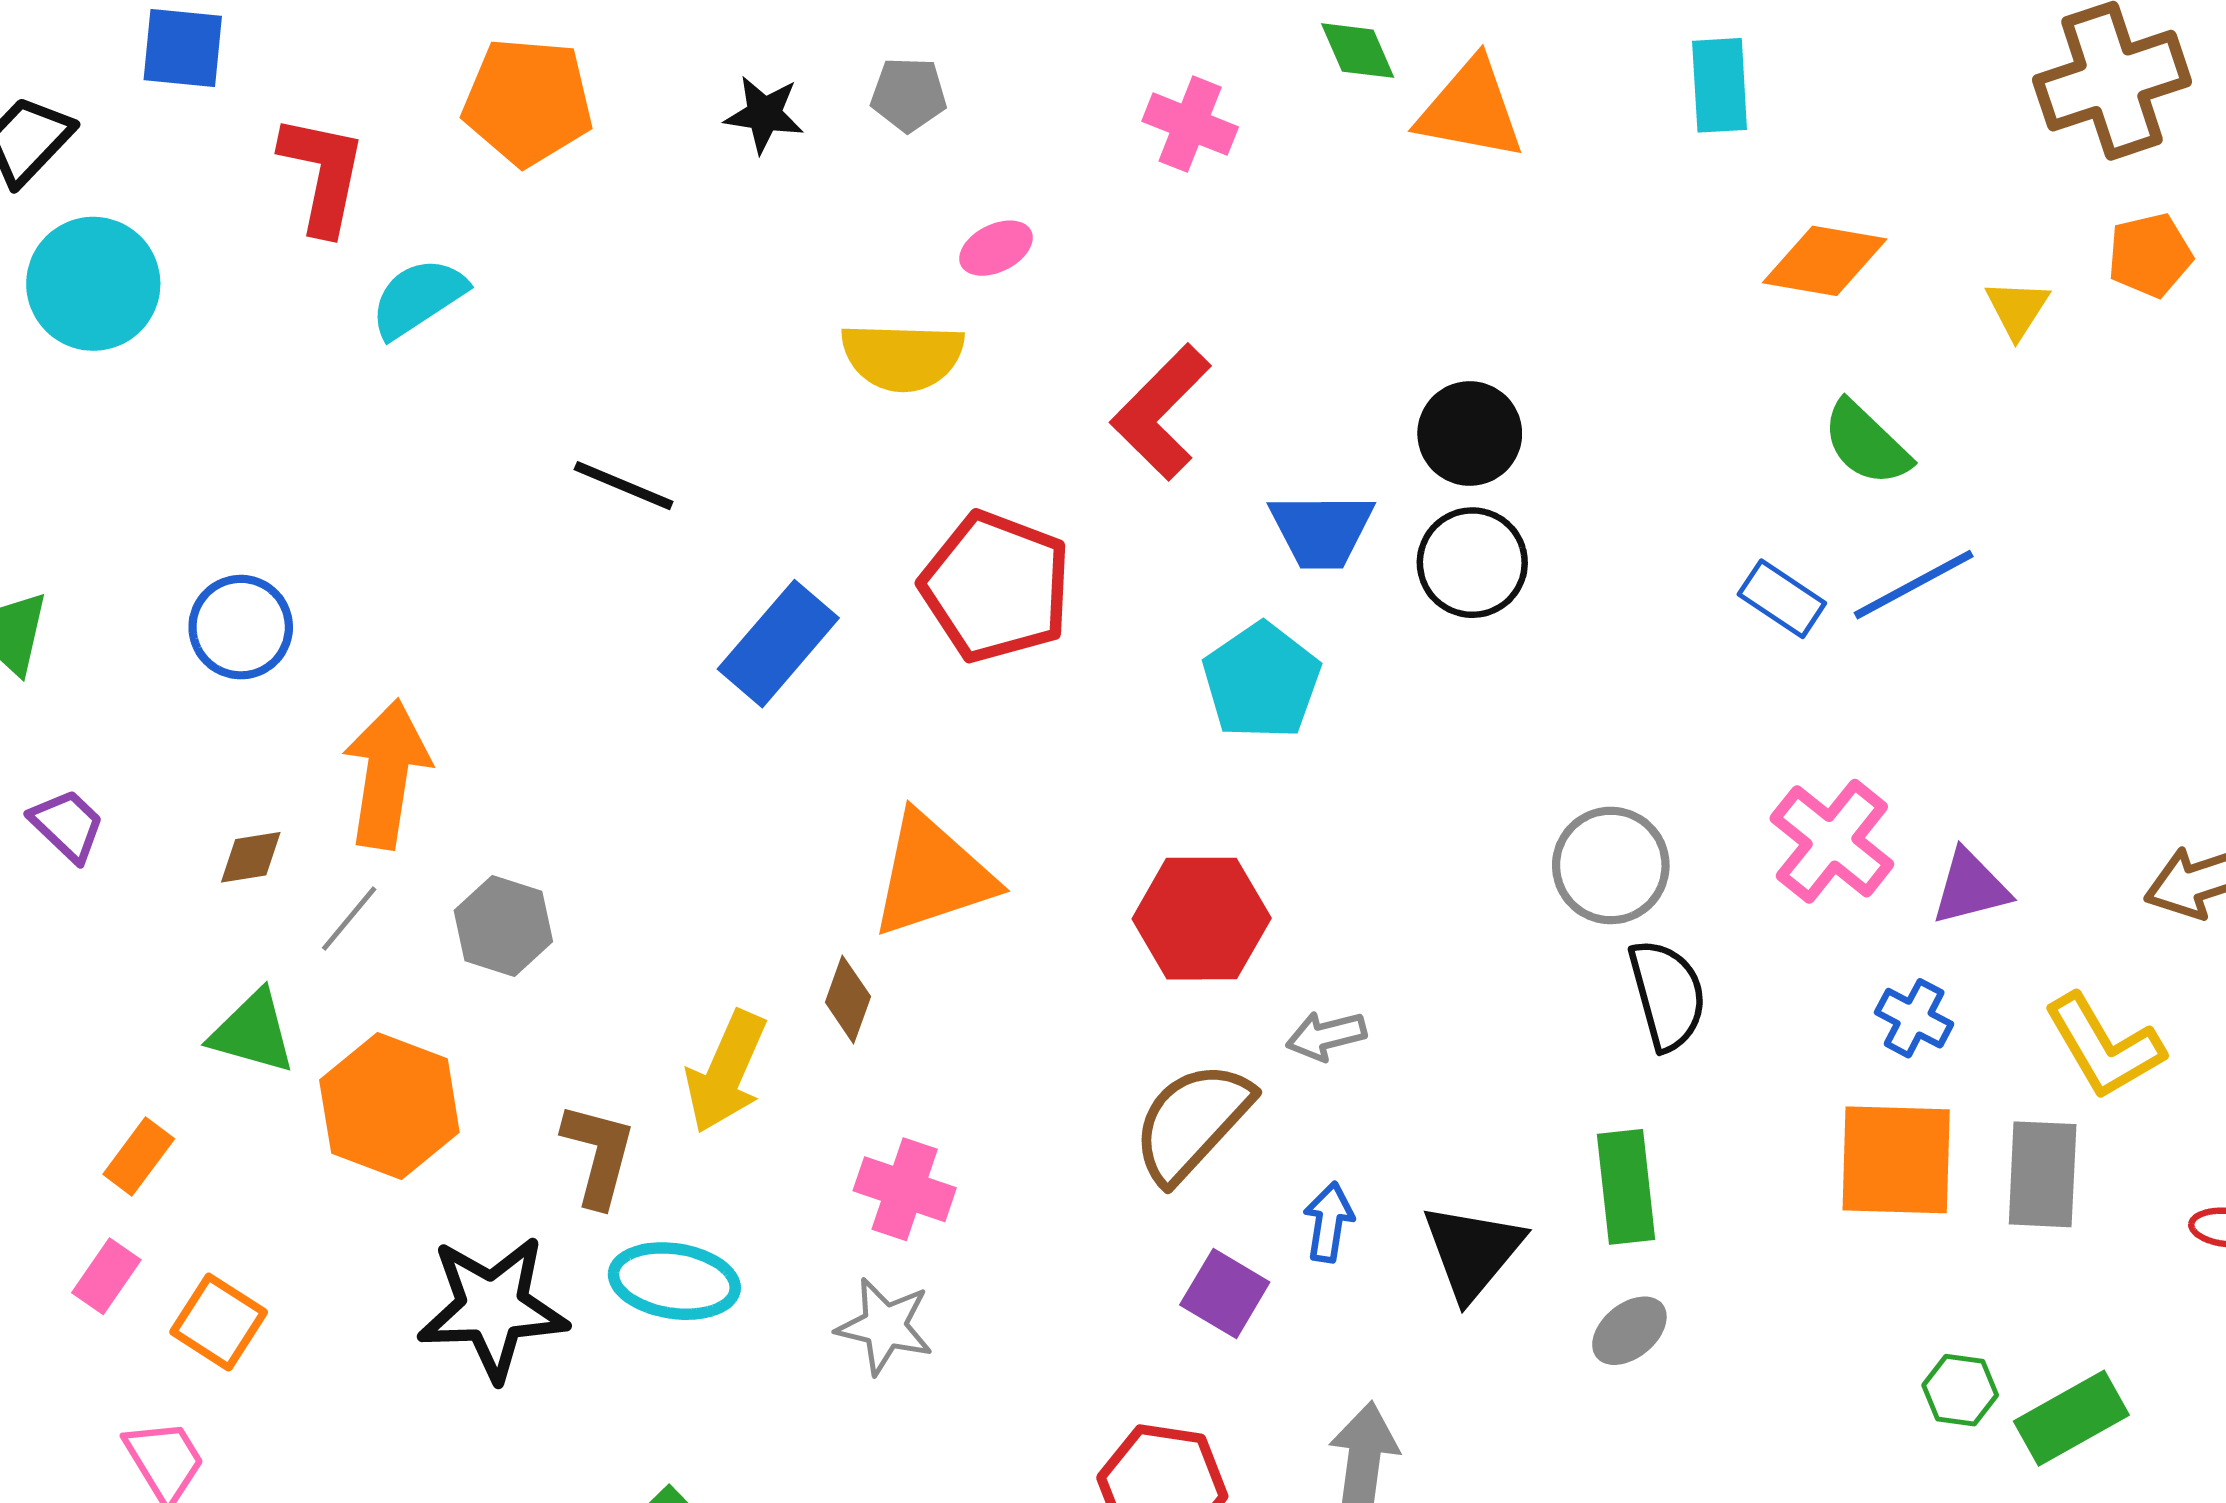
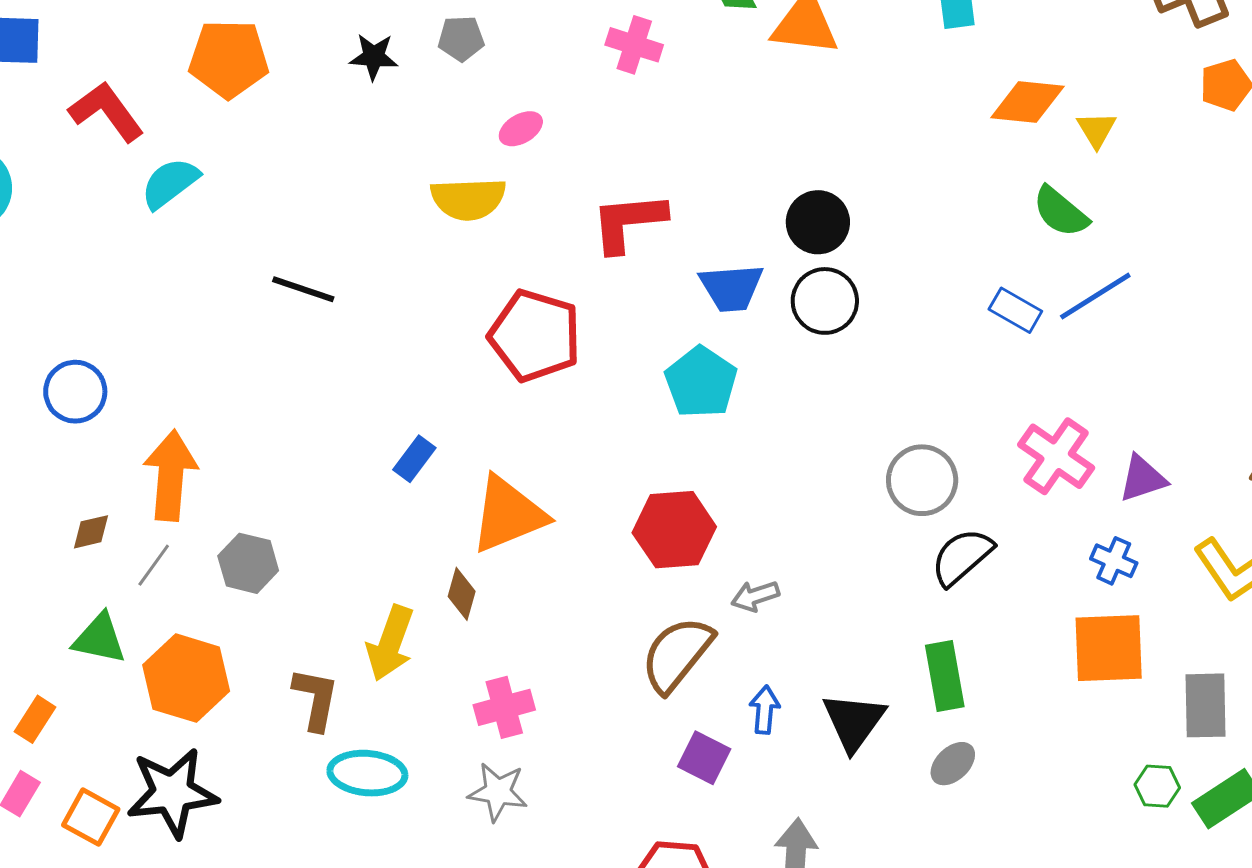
red L-shape: (323, 174) -> (106, 112), turned -44
yellow triangle: (2017, 309) -> (1096, 130), moved
red L-shape: (1161, 412) -> (628, 222), turned 44
blue rectangle: (778, 644) -> (414, 459), moved, size x0.6
black semicircle: (1667, 995) -> (962, 557), turned -112
gray rectangle: (2043, 1174) -> (1206, 705), moved
pink cross: (905, 1189) -> (504, 707), turned -30
black star: (493, 1308) -> (172, 793), moved

